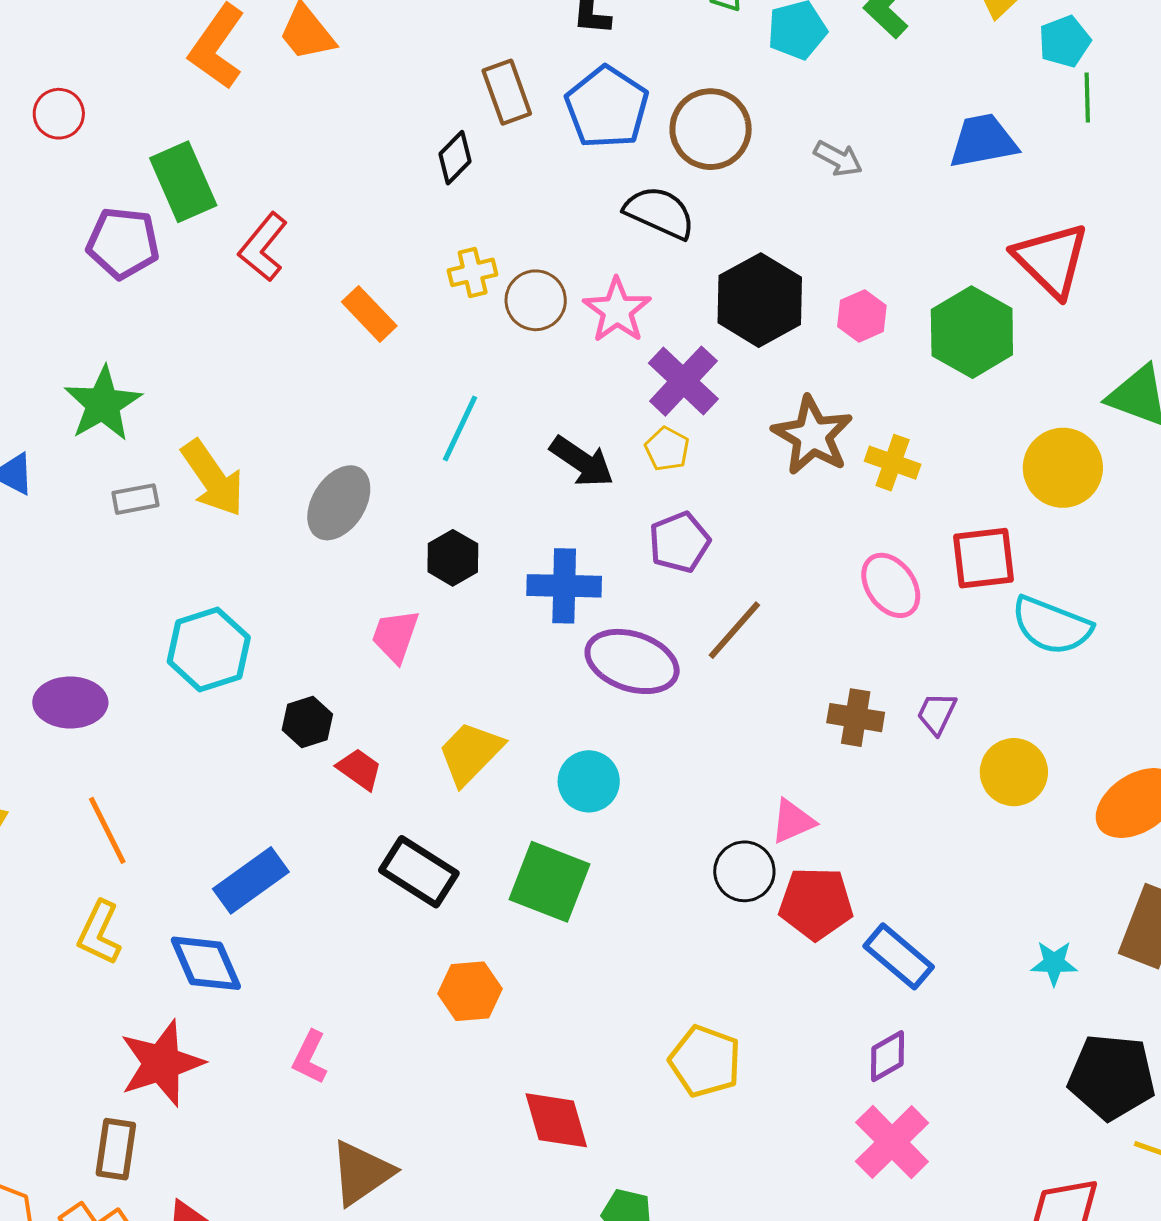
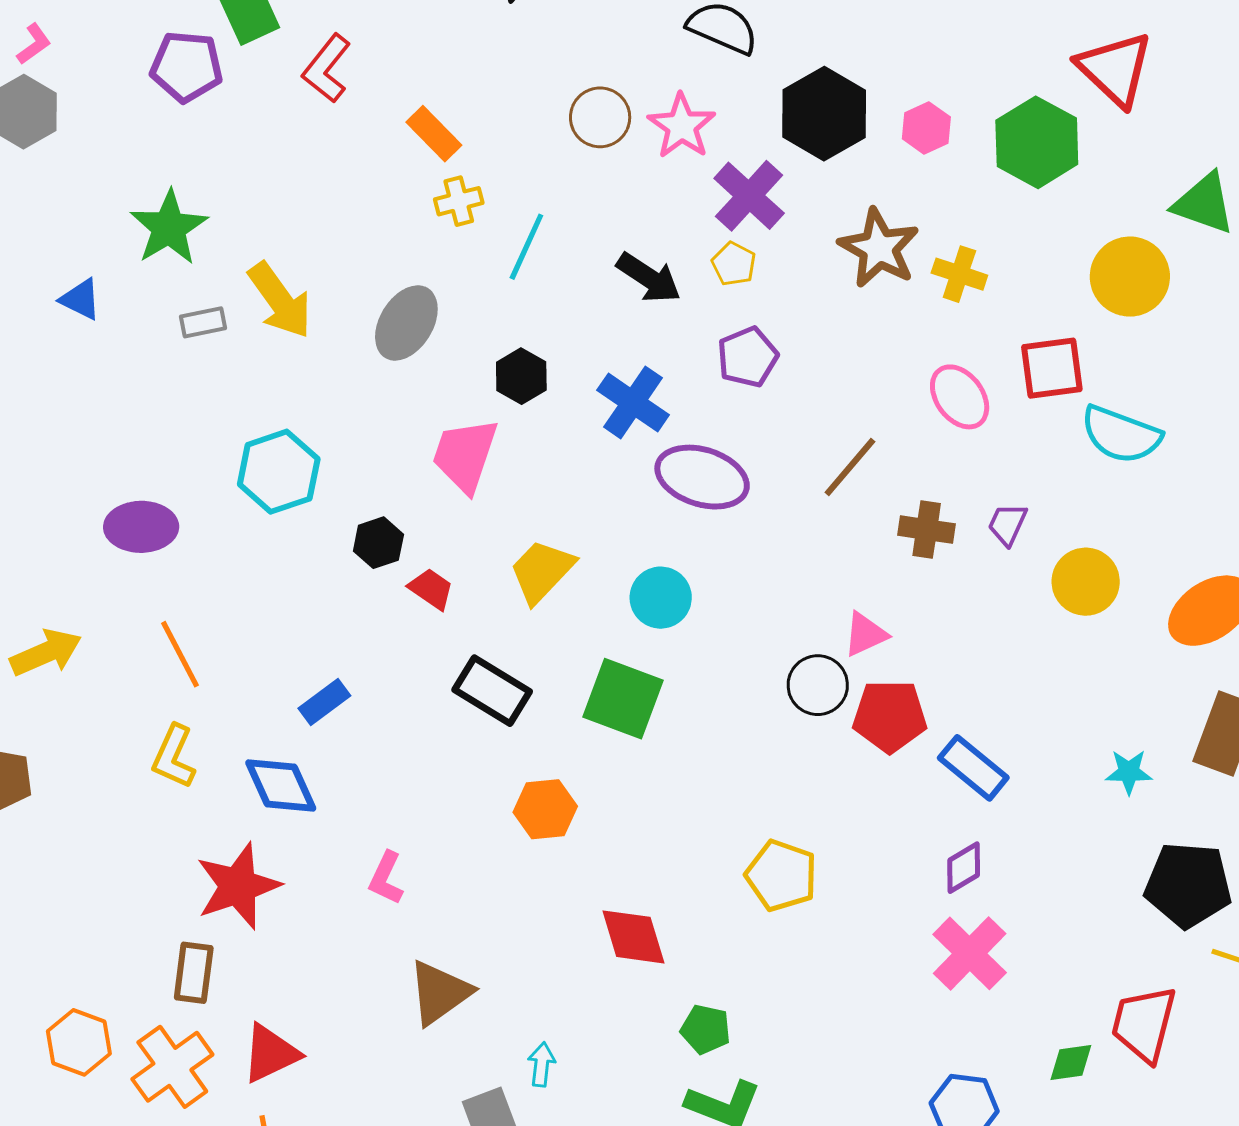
yellow cross: (473, 272) -> (459, 201), moved
blue cross: (564, 586) -> (633, 402), turned 34
brown line: (734, 630) -> (850, 467), moved
pink trapezoid: (395, 636) -> (465, 455), size x1.4
blue rectangle: (251, 880) -> (324, 702), size x0.7

